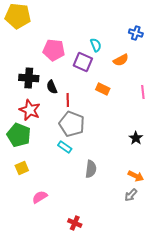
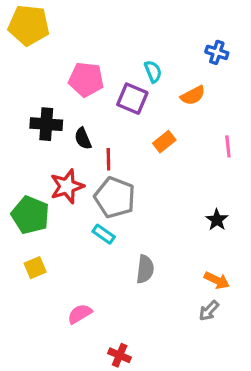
orange rectangle: (103, 89) -> (164, 142), turned -64
red star: (30, 110) -> (67, 186), moved, turned 30
pink semicircle: (40, 197) -> (80, 314), moved

